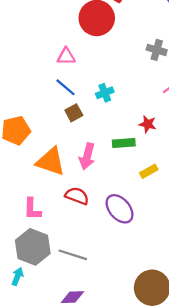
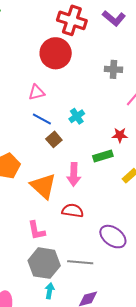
orange triangle: (51, 162) -> (43, 186), turned 36
purple ellipse: (120, 209) -> (113, 237), moved
cyan arrow: (17, 276) -> (50, 291), moved

